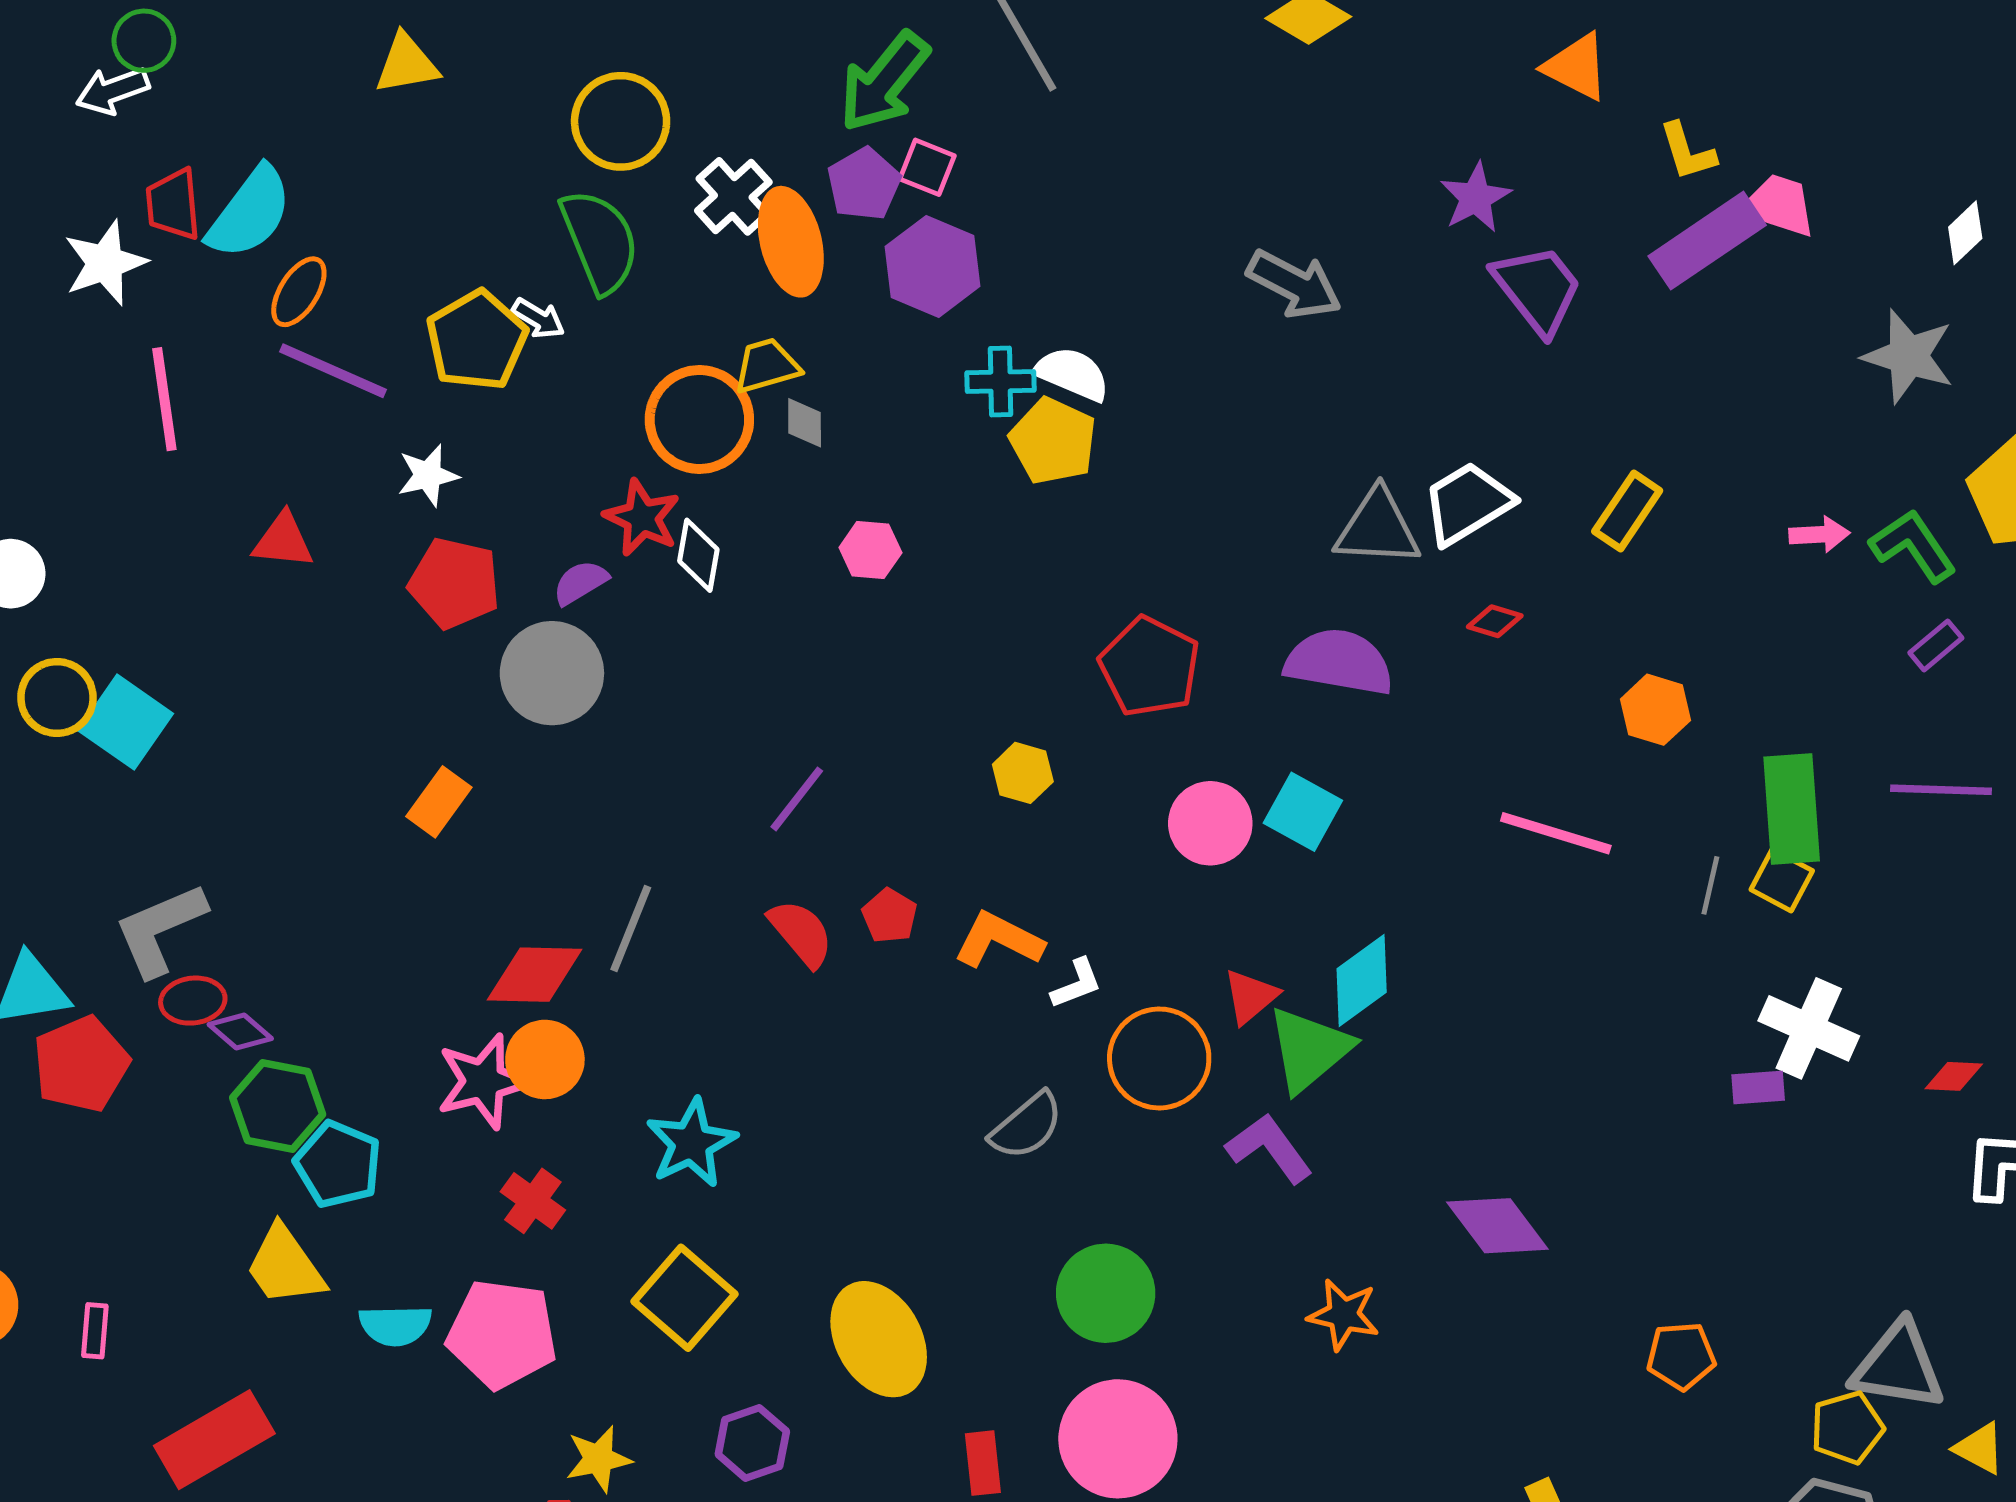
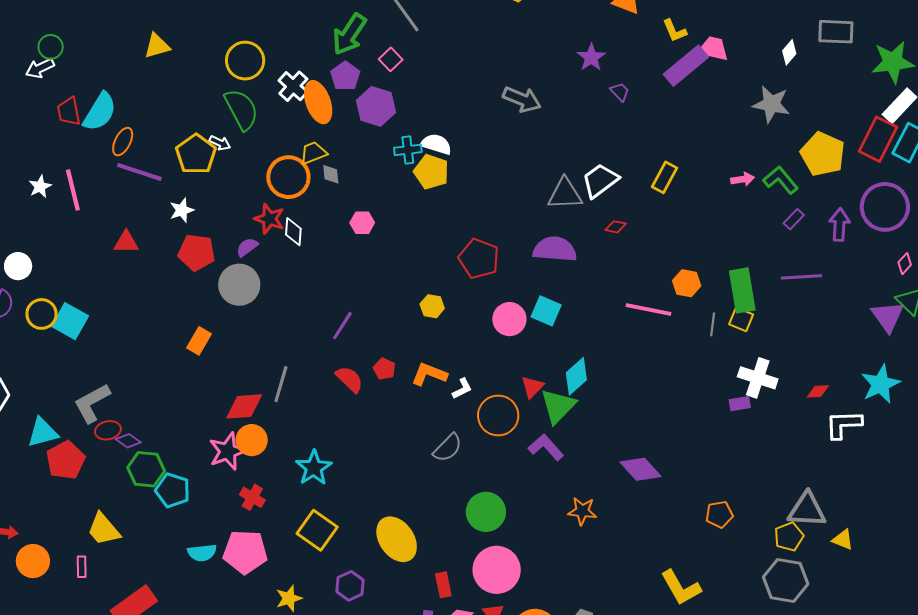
pink square: (927, 167) -> (391, 59), moved, turned 30
white star: (105, 263) -> (40, 187), moved, size x0.7
purple trapezoid: (1538, 289) -> (620, 92), size x0.5
orange hexagon: (1655, 710) -> (687, 283), moved
yellow trapezoid: (285, 1266) -> (104, 529), moved

